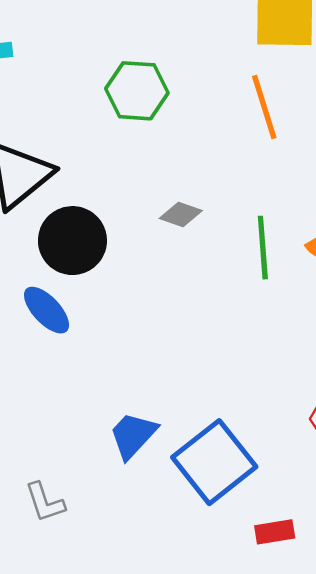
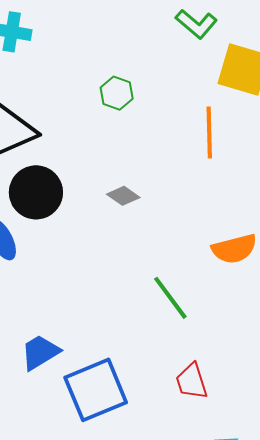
green hexagon: (137, 91) -> (117, 93), size x0.7
green line: (263, 248) -> (170, 298), moved, turned -48

